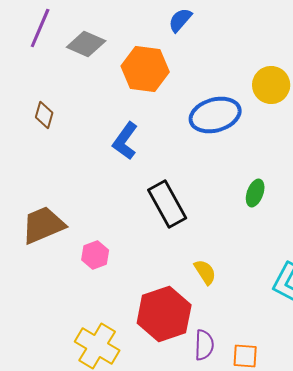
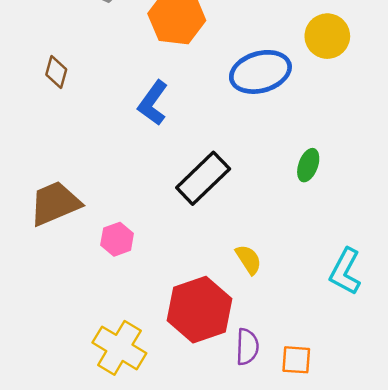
black rectangle: (167, 204) -> (203, 178), turned 75

